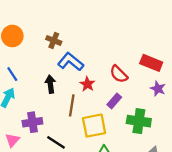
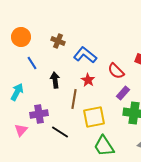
blue L-shape: (71, 62) -> (85, 55), moved
blue line: (12, 74) -> (32, 63), moved
purple rectangle: (114, 101) -> (123, 93), moved

